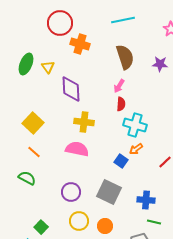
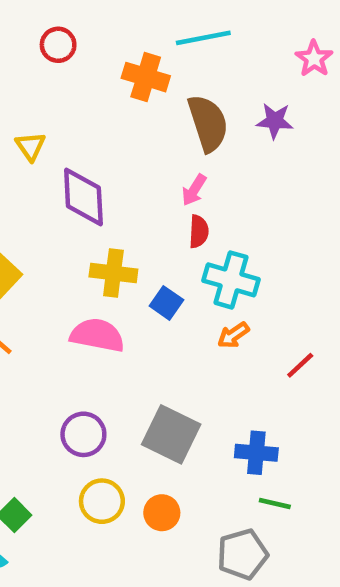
red circle: (60, 23) -> (58, 45), size x0.6
orange cross: (80, 44) -> (146, 77), moved
purple star: (160, 64) -> (275, 121), moved
blue square: (121, 161) -> (166, 303), moved

